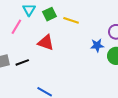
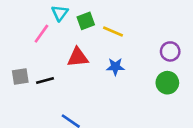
red triangle: (46, 42) -> (78, 57), turned -30
blue star: (97, 45) -> (115, 67), moved

